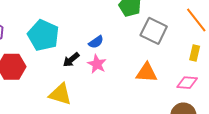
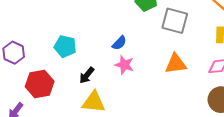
cyan pentagon: (43, 35) -> (65, 46), size x0.7
black arrow: (71, 60) -> (87, 75), moved

